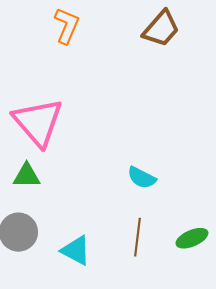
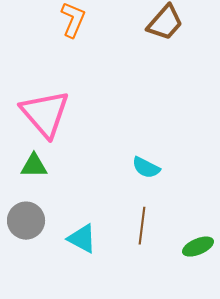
green ellipse: (192, 238) -> (198, 247), moved

